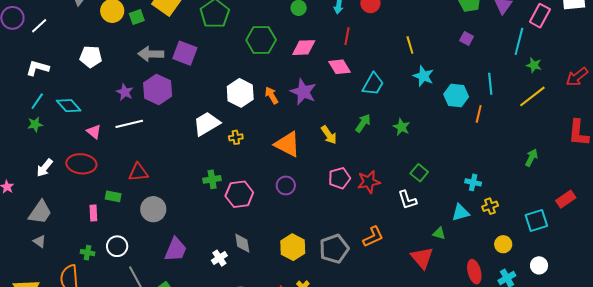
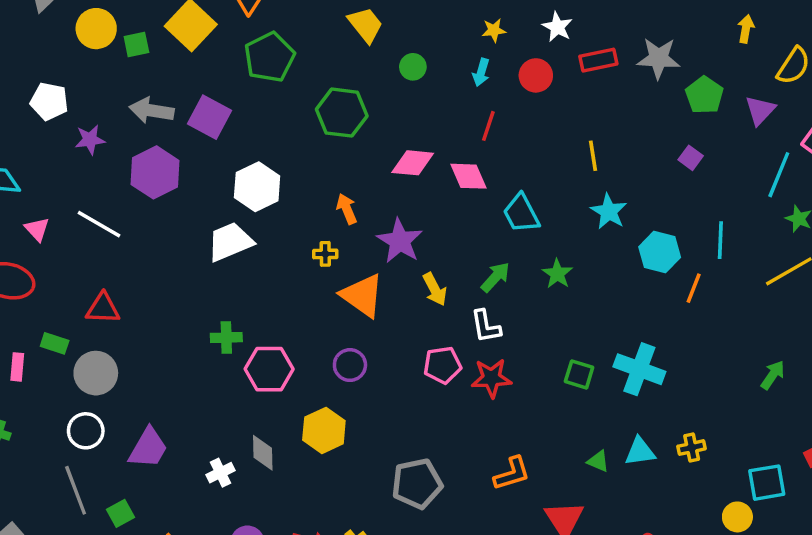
pink diamond: (304, 48) -> (413, 163), moved
cyan trapezoid: (373, 84) -> (521, 213), turned 115
purple star: (125, 92) -> (90, 140), moved, turned 30
purple star: (303, 92) -> (400, 241), moved
white hexagon: (240, 93) -> (257, 187), moved
white line: (129, 124) -> (99, 224), turned 36
green star: (401, 127) -> (557, 274), moved
yellow cross: (236, 137) -> (325, 254), moved
green square: (419, 173) -> (579, 374), turned -30
cyan cross: (473, 182) -> (639, 369), moved, size x1.8
white L-shape: (407, 200) -> (486, 326), moved
gray circle: (153, 209) -> (96, 373), moved
green triangle: (439, 233) -> (598, 461), moved
orange L-shape: (373, 237) -> (512, 473), moved
yellow circle: (503, 244) -> (737, 517), moved
white circle: (117, 246) -> (86, 431), moved
yellow hexagon: (293, 247) -> (324, 430), moved

